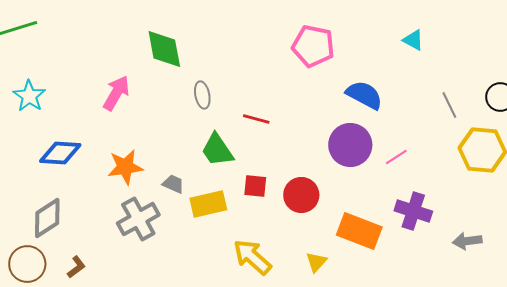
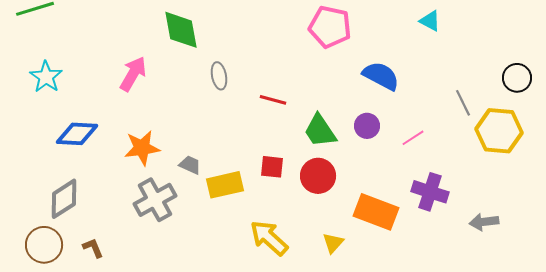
gray line: (449, 105) -> (463, 103), moved
purple circle: (350, 145) -> (367, 126), size x0.6
green trapezoid: (217, 150) -> (320, 131), moved
brown L-shape: (76, 267) -> (93, 248), turned -75

